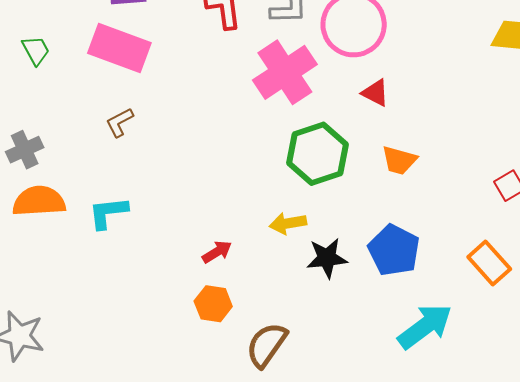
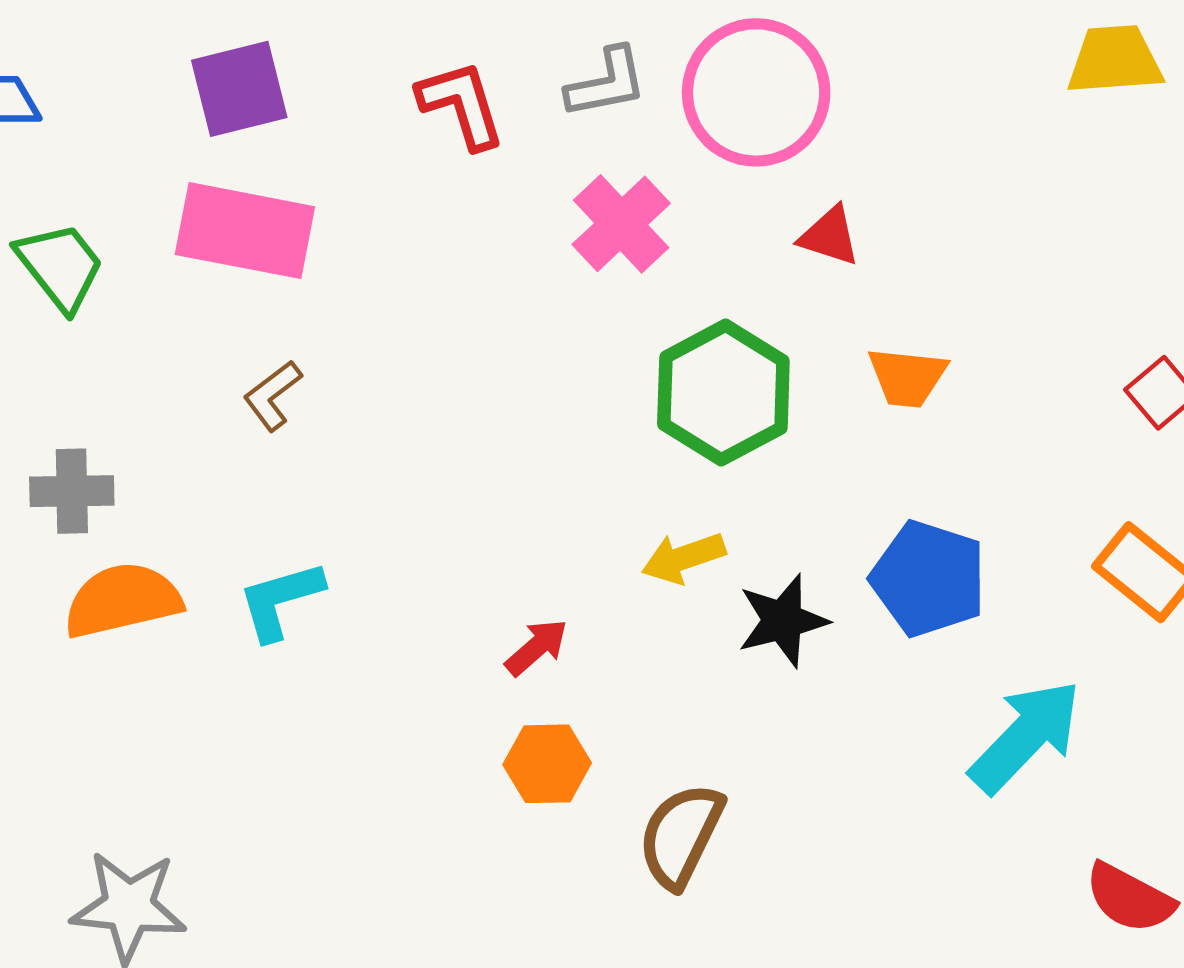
green trapezoid: (36, 50) -> (60, 266), size x1.4
pink cross: (285, 72) -> (621, 224), size x0.7
gray cross: (25, 150) -> (72, 491), turned 33

